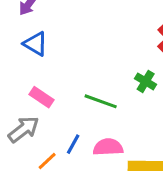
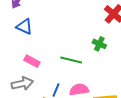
gray arrow: (24, 129) -> (22, 84), turned 30

